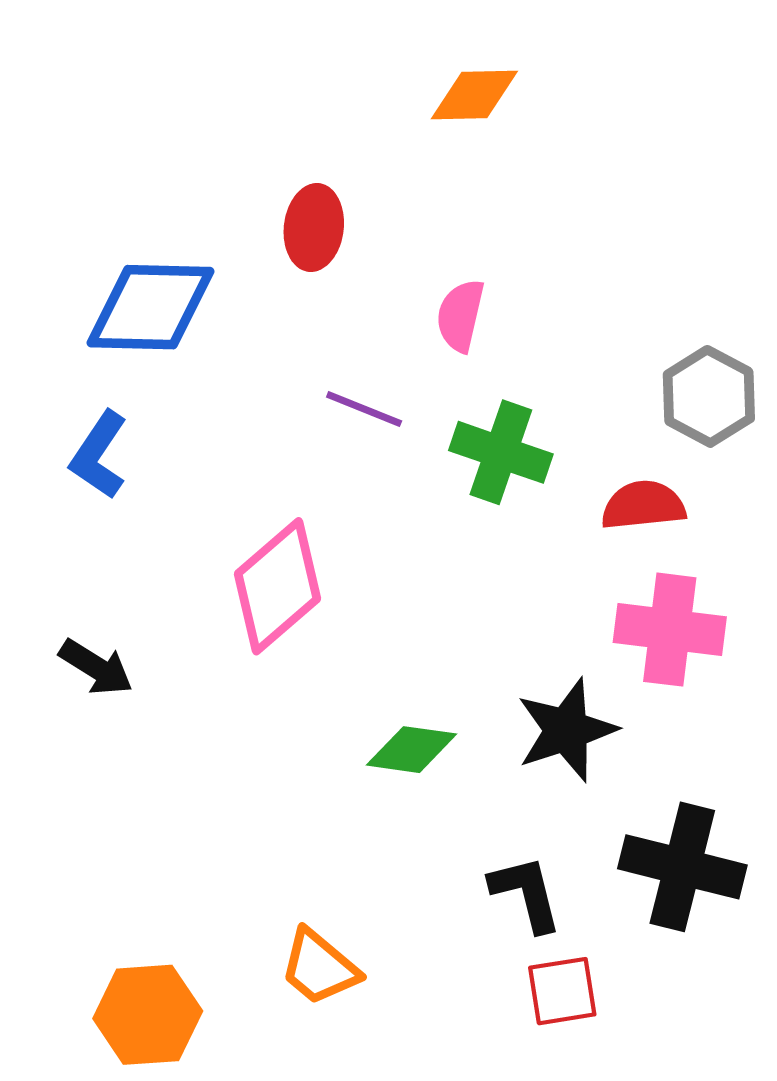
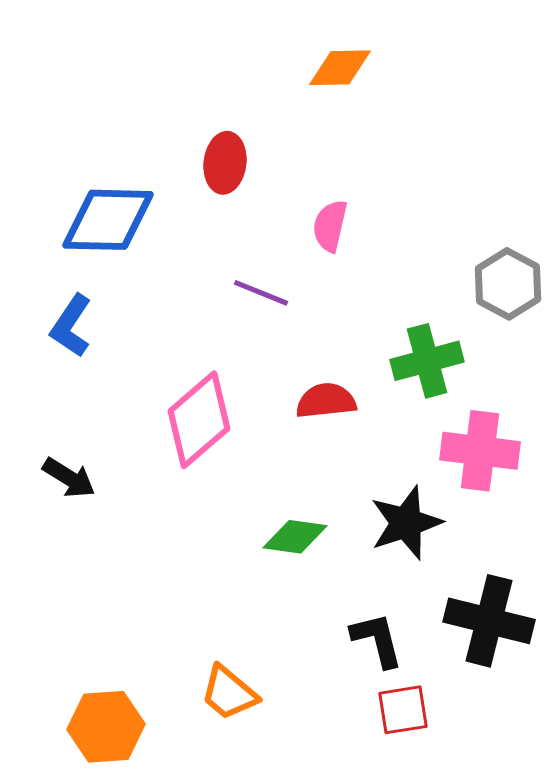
green cross: (501, 452) -> (427, 361), moved, turned -34
red semicircle: (643, 505) -> (326, 401), moved

